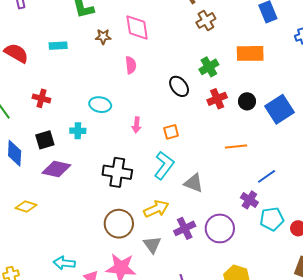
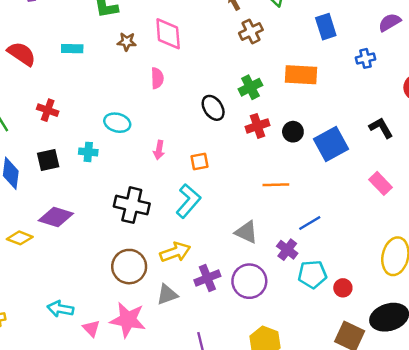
purple diamond: (56, 169) -> (56, 217), moved
gray triangle: (194, 183) -> (246, 232), moved
gray triangle: (152, 245) -> (167, 295), turned 42

